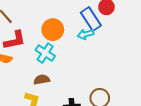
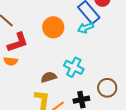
cyan cross: (45, 53) -> (74, 67), moved

